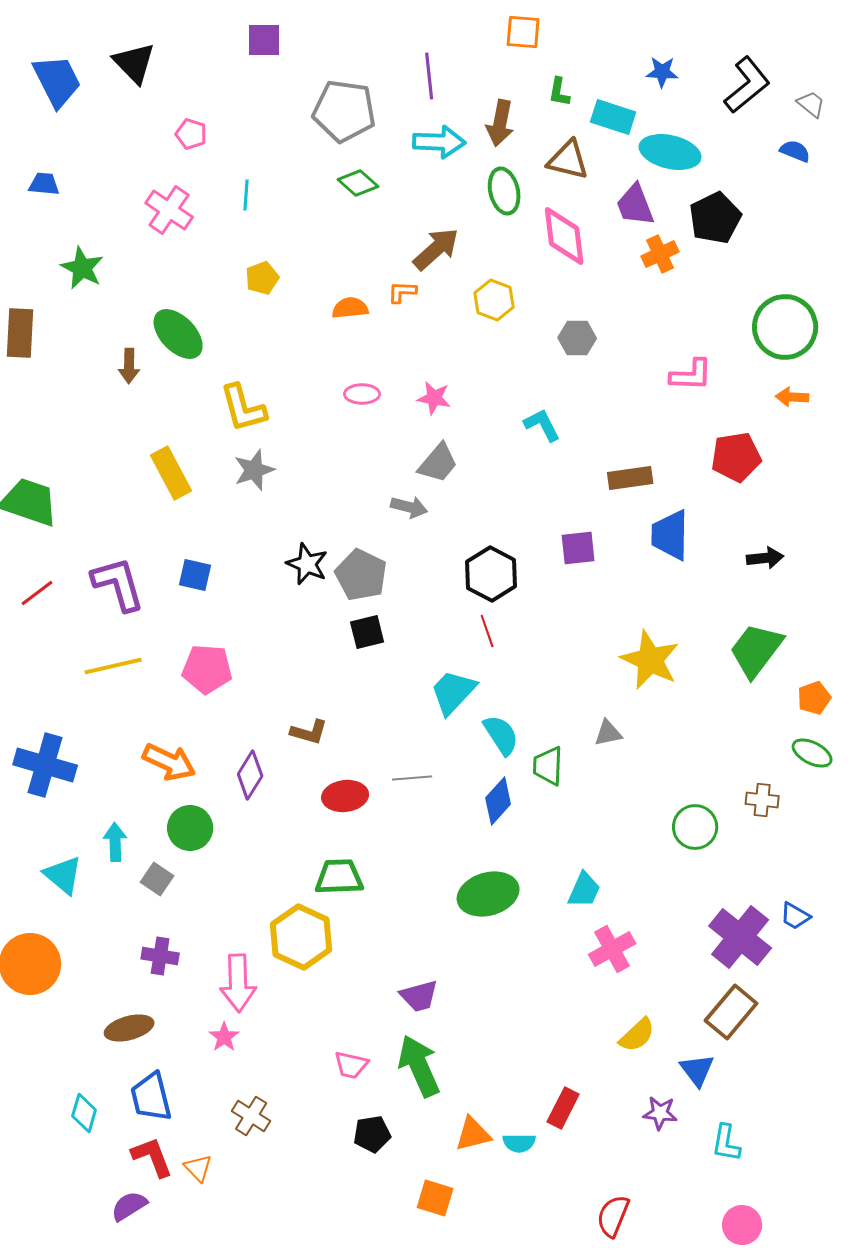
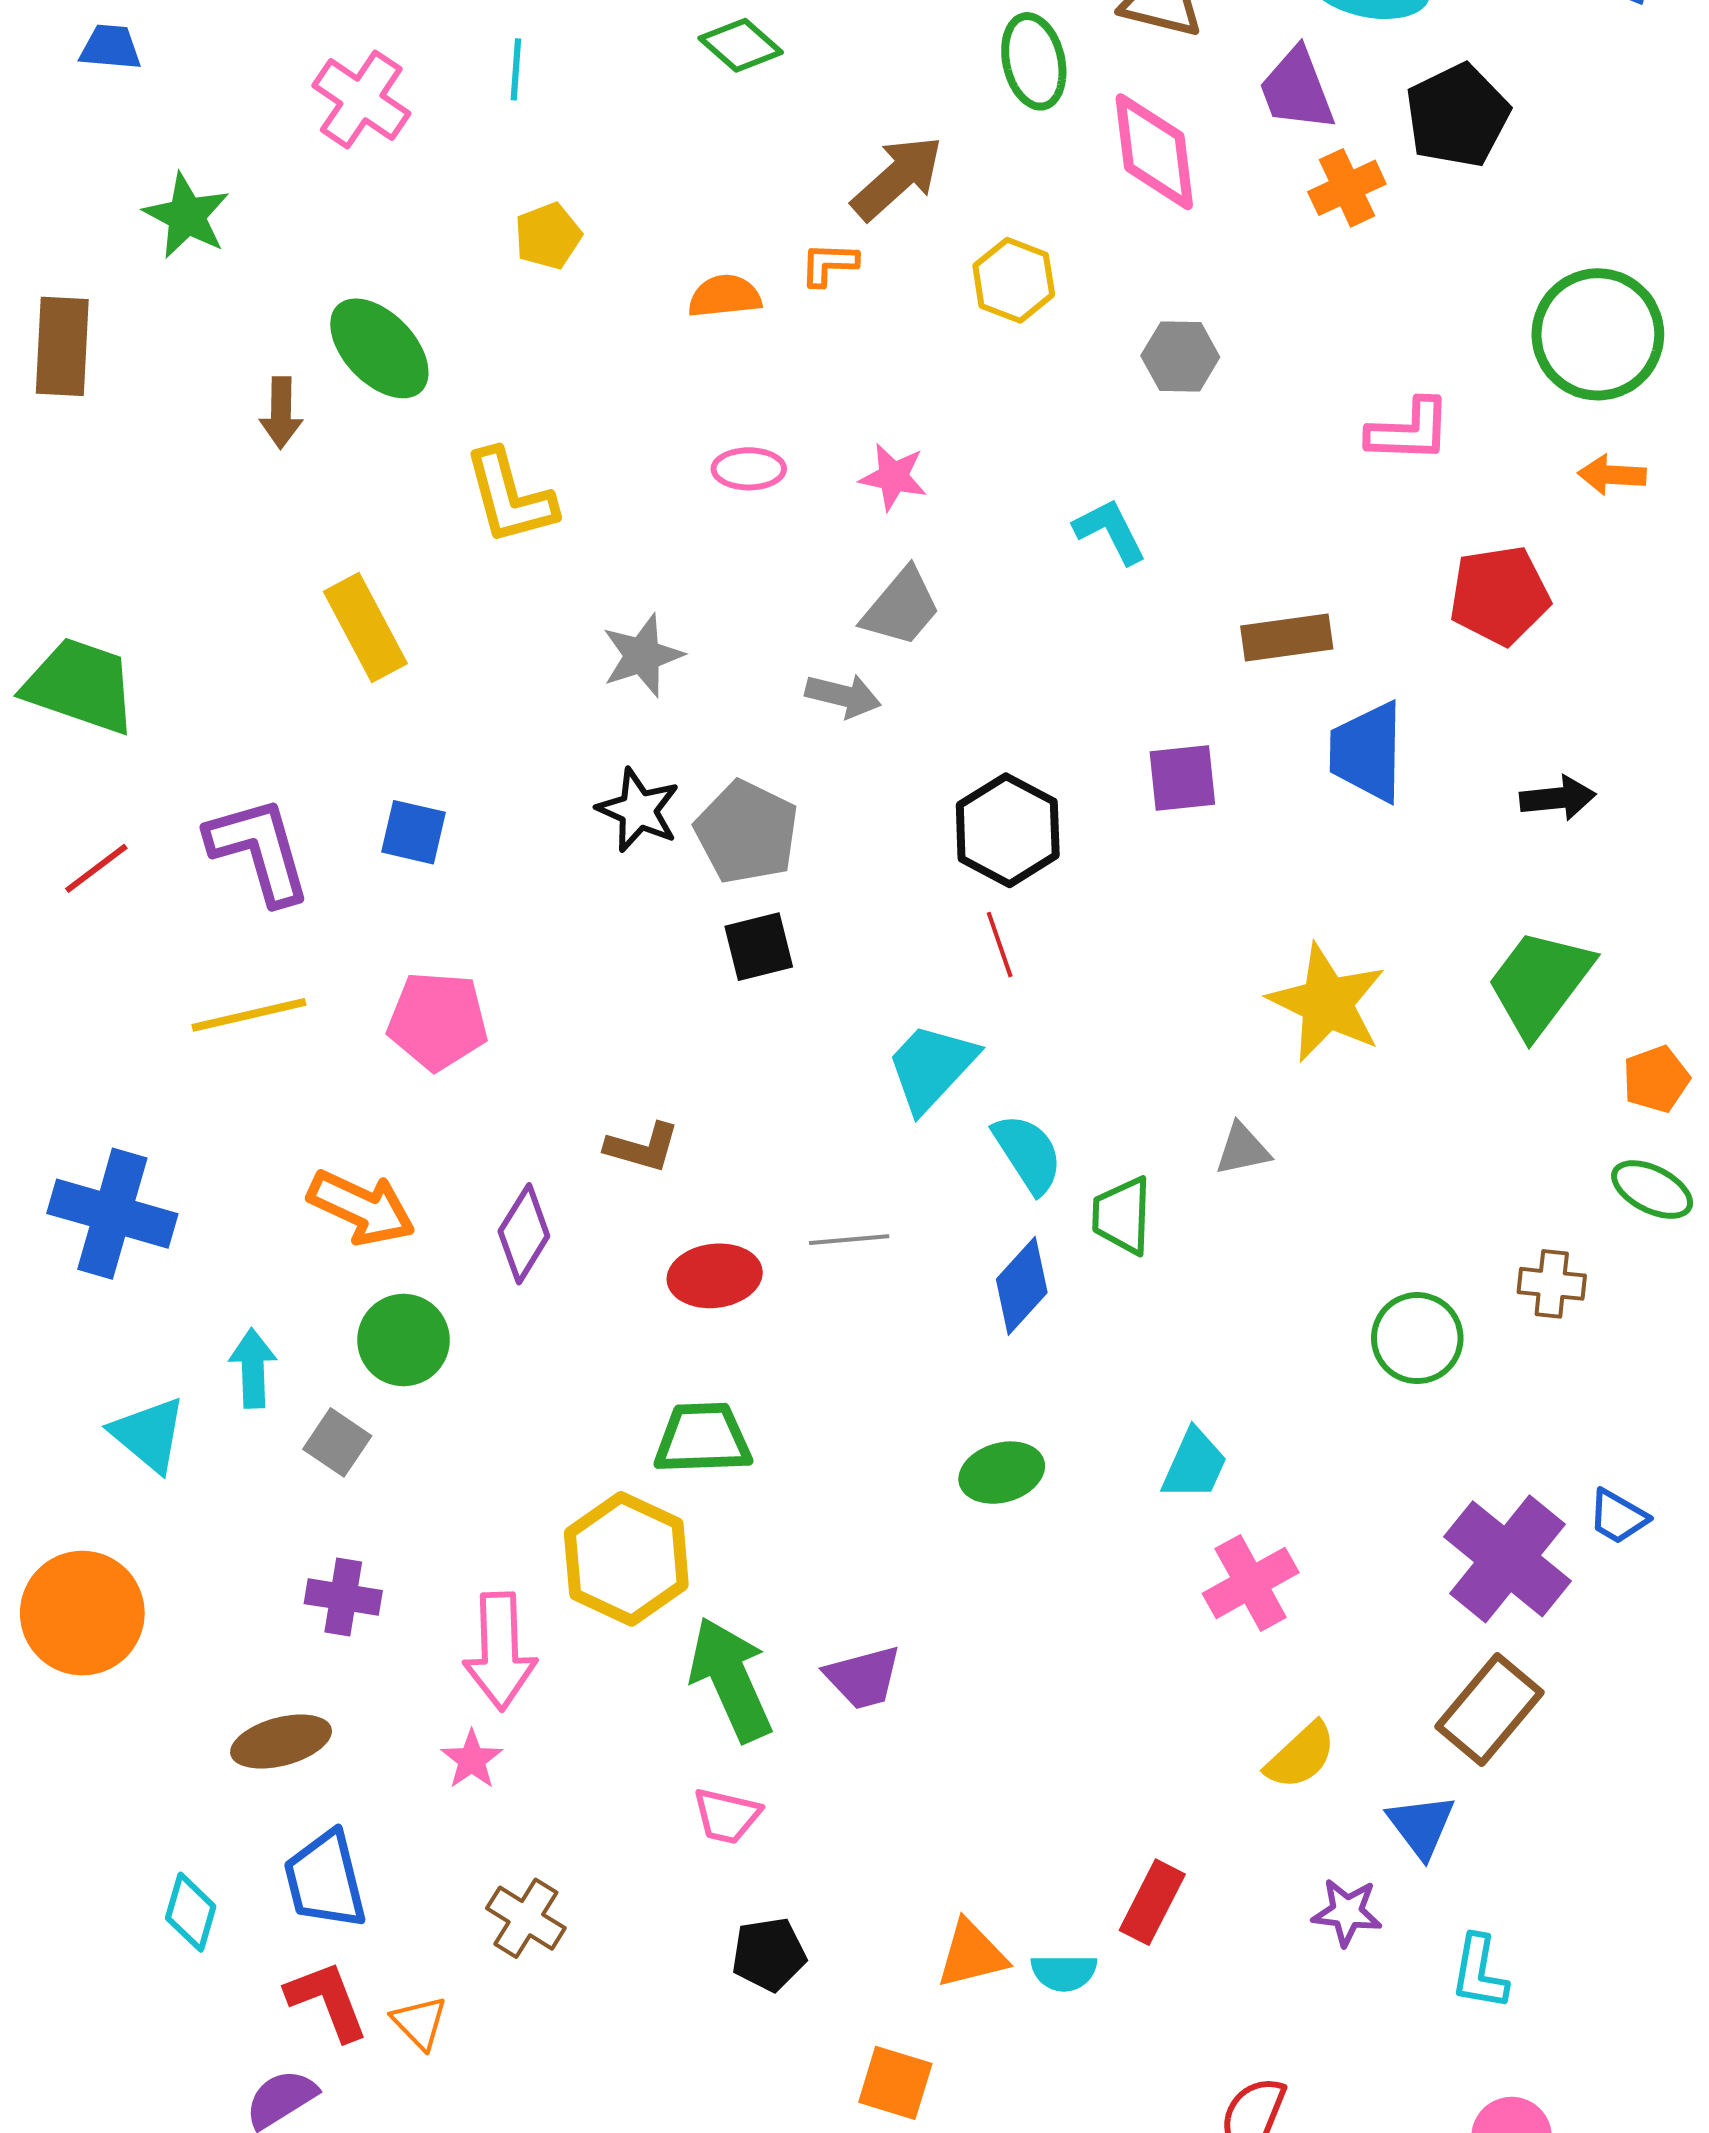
gray star: (254, 470) -> (642, 656), moved
green ellipse: (488, 894) -> (1002, 1473), size x0.7
green arrow: (419, 1066) -> (731, 1679), moved

